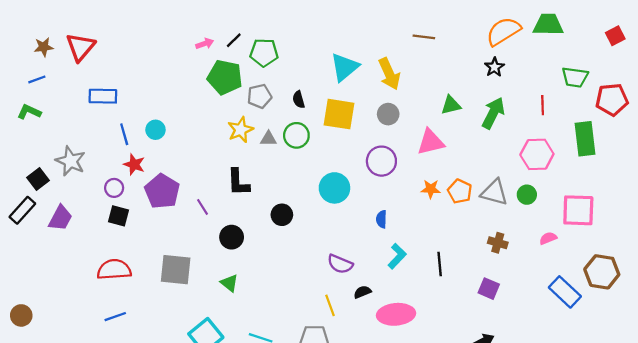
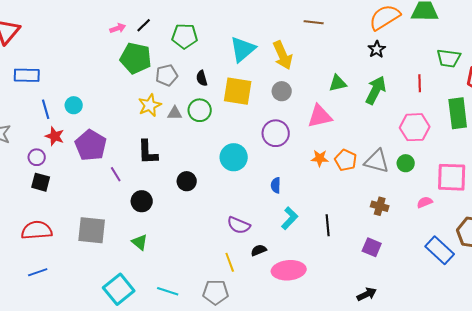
green pentagon: (264, 53) -> (185, 36), moved
purple pentagon: (162, 191) -> (91, 145), moved

